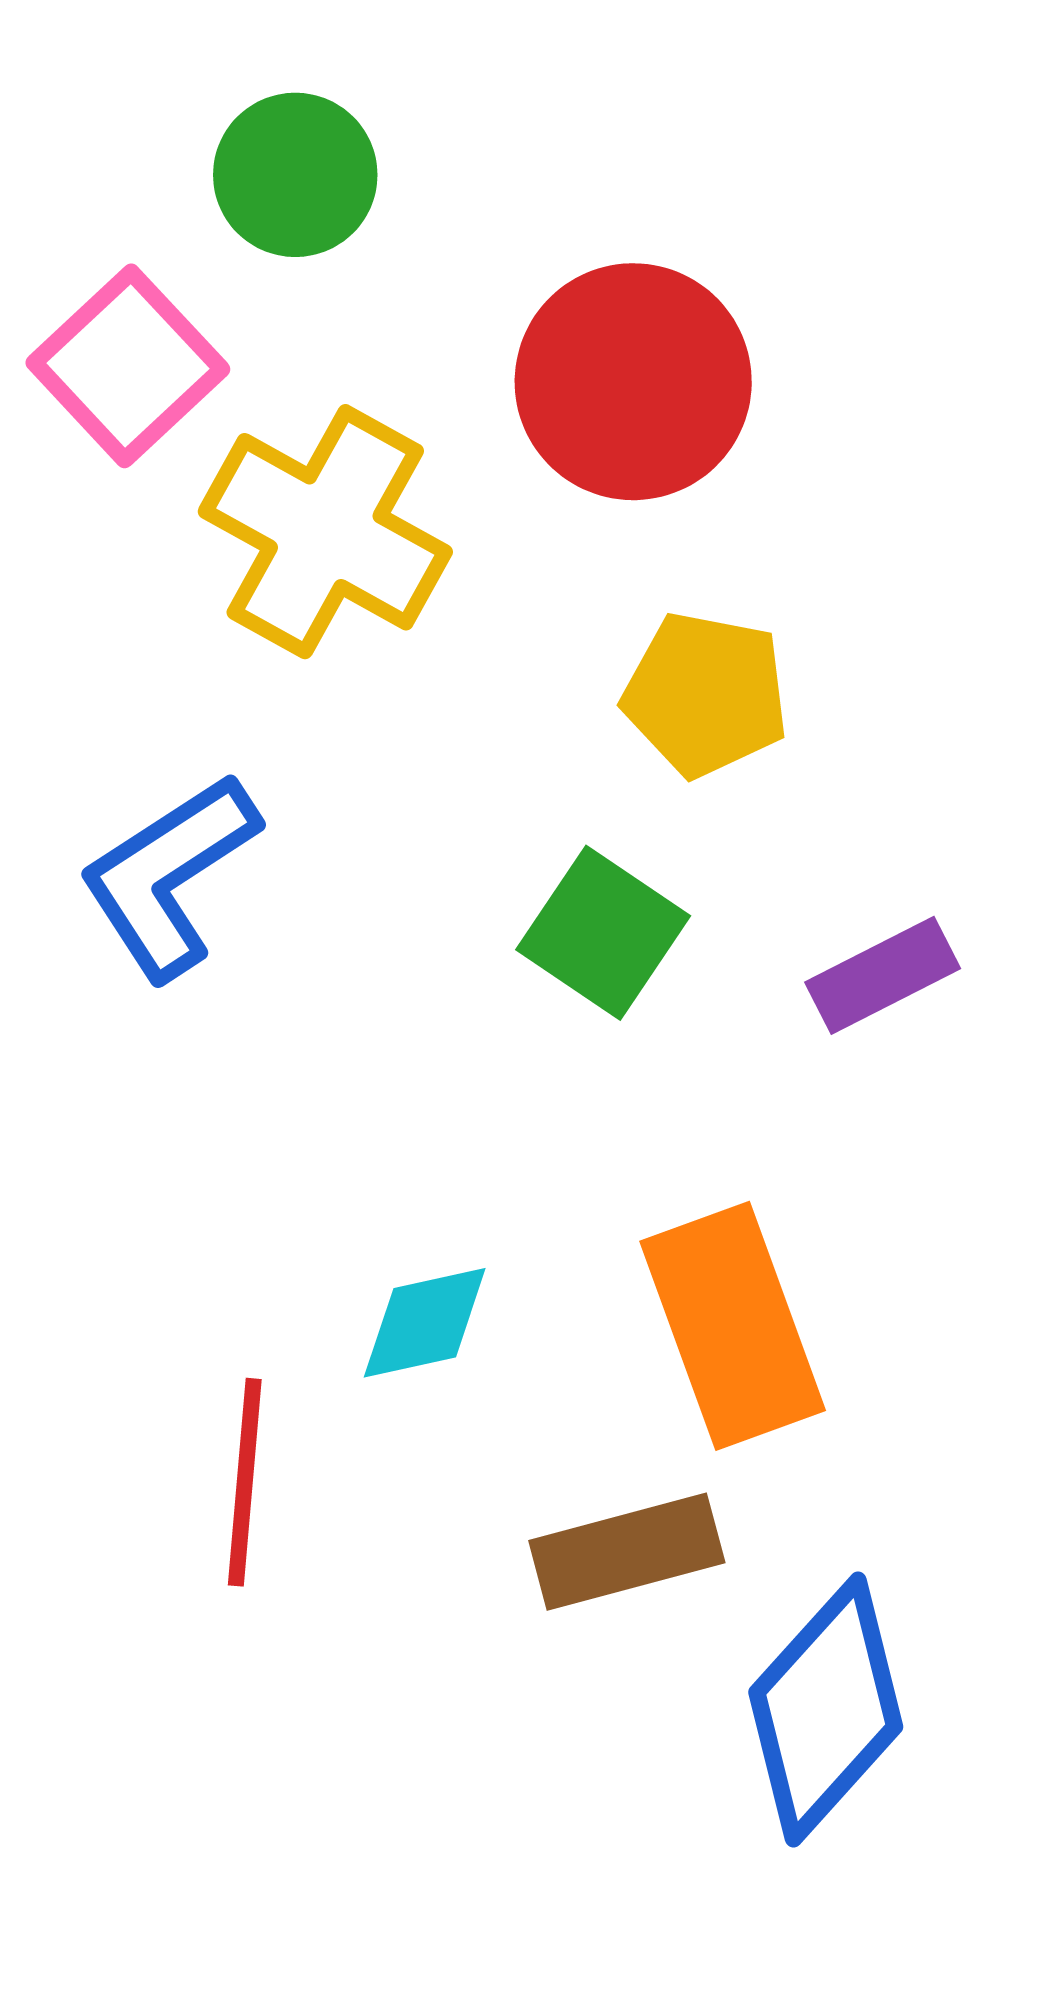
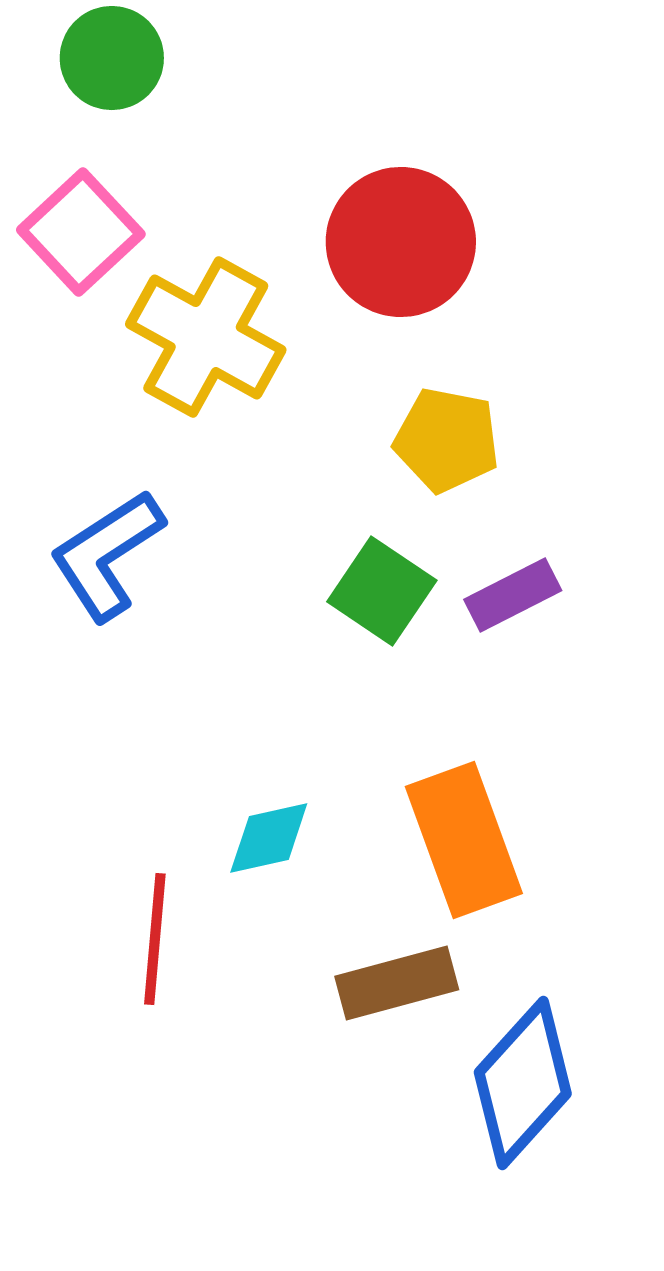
green circle: (295, 175) -> (112, 58), moved
purple rectangle: (883, 975) -> (513, 595), moved

